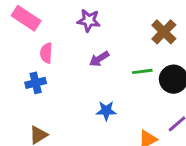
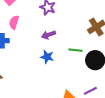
blue star: (106, 111) -> (47, 57), moved

